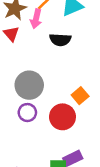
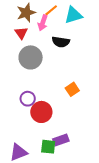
gray circle: (29, 85) -> (31, 57), moved
red circle: (62, 117) -> (41, 112), moved

